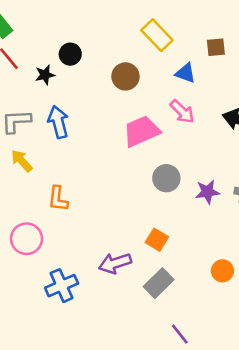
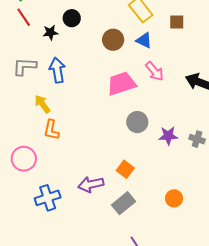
brown square: (216, 47) -> (177, 22), moved
blue triangle: (186, 73) -> (144, 40), moved
yellow arrow: (22, 161) -> (42, 104), moved

